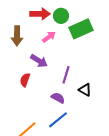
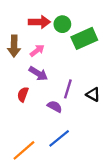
pink arrow: (49, 37) -> (37, 51), moved
black triangle: (85, 90) -> (93, 94), moved
purple semicircle: (58, 98) -> (55, 107), moved

